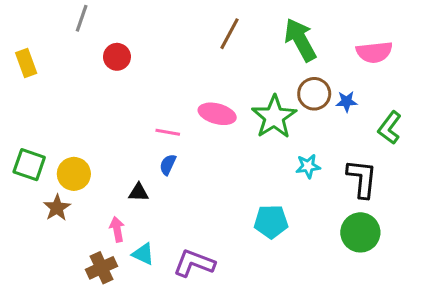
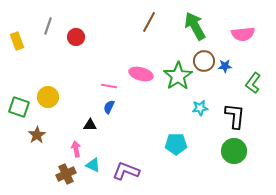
gray line: (82, 18) -> (48, 26), moved
yellow circle: (74, 174) -> (48, 97), moved

